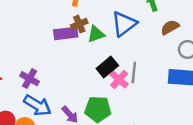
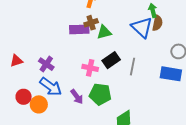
blue triangle: (124, 24) -> (142, 27), moved, turned -45
brown semicircle: (170, 27) -> (157, 23), moved, turned 126
pink cross: (119, 79) -> (90, 68), moved, turned -35

